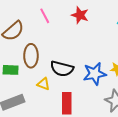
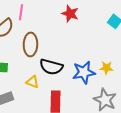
pink line: (45, 16) -> (21, 12), moved, turned 35
brown ellipse: (31, 56) -> (30, 44), moved

